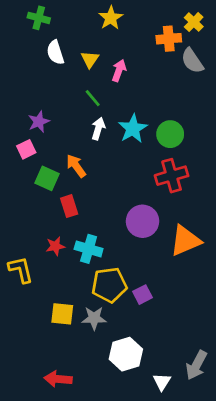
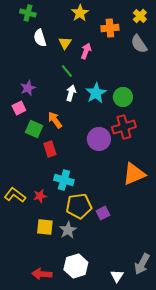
orange cross: (169, 39) -> (110, 28), moved
purple circle: (142, 221) -> (99, 139), moved
red star: (55, 246) -> (40, 196), moved
yellow L-shape: (21, 270) -> (15, 195), turned -40
gray star: (94, 318) -> (68, 230), turned -30
white hexagon: (126, 354) -> (76, 266), moved

